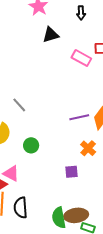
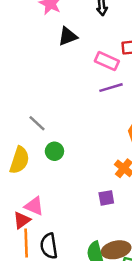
purple line: (79, 117) -> (111, 88), moved
green circle: (31, 145) -> (54, 151), moved

